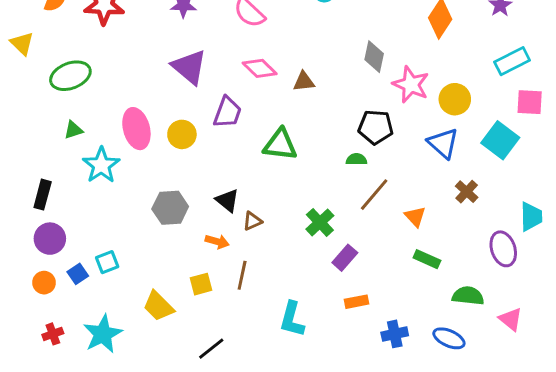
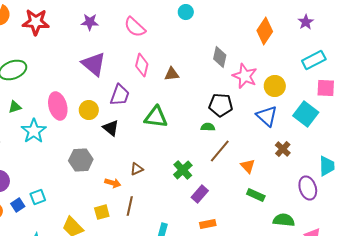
pink diamond: (260, 68) -> (142, 65), turned 60
black triangle: (227, 200) -> (111, 128), moved

